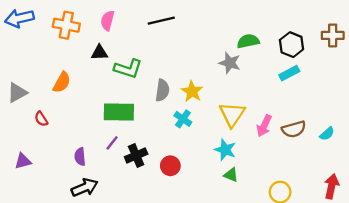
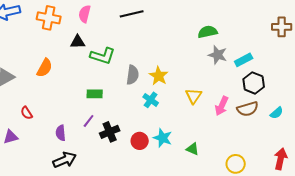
black hexagon: (292, 45) -> (254, 83), moved
gray star: (230, 63) -> (218, 55), moved
green rectangle: (119, 112) -> (95, 94), size x0.6
yellow triangle: (232, 114) -> (194, 96), size x0.7
red semicircle: (41, 119) -> (27, 113), moved
cyan star: (225, 150) -> (163, 138), moved

